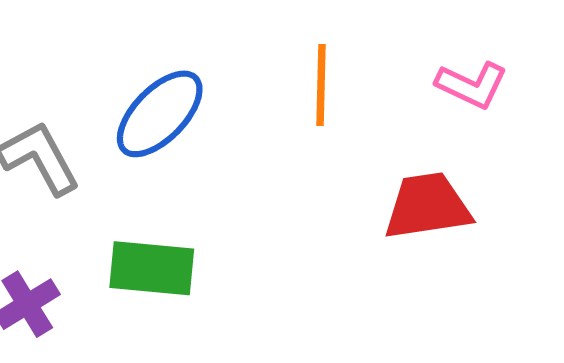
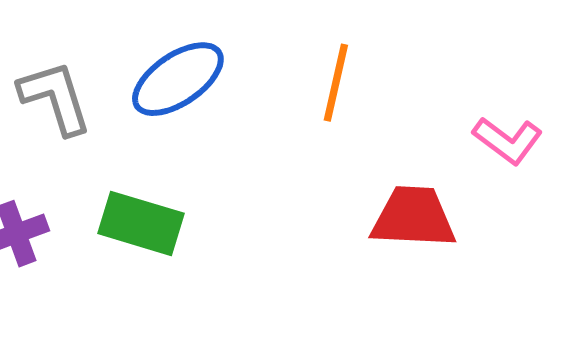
pink L-shape: (472, 85) -> (508, 140), moved

